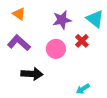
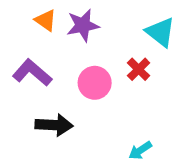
orange triangle: (19, 14) -> (46, 20), moved
purple star: (62, 20) -> (83, 25), moved

